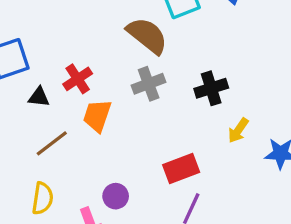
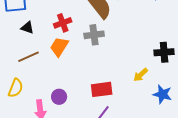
red cross: (78, 79) -> (63, 23), moved
black cross: (211, 88) -> (164, 52), moved

